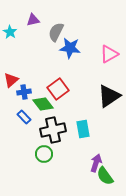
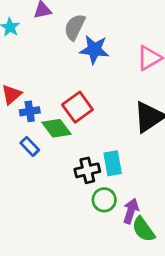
black cross: (53, 130) -> (87, 170), moved, size x0.7
green circle: (44, 154) -> (104, 200), moved

